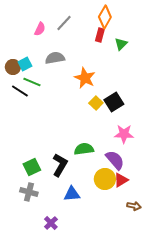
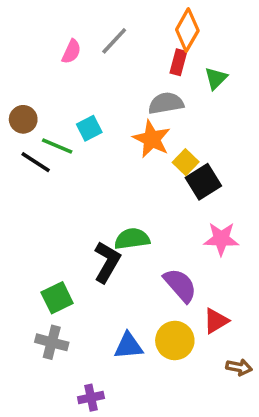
gray semicircle: (55, 58) -> (166, 103), moved
cyan square: (25, 64) -> (89, 128), moved
yellow square: (96, 103) -> (186, 162), moved
green semicircle: (84, 149) -> (132, 239), moved
purple semicircle: (115, 160) -> (180, 285), moved
black L-shape: (60, 165) -> (107, 262), moved
yellow circle: (105, 179) -> (175, 341), moved
purple cross: (51, 223) -> (91, 398), turned 32

